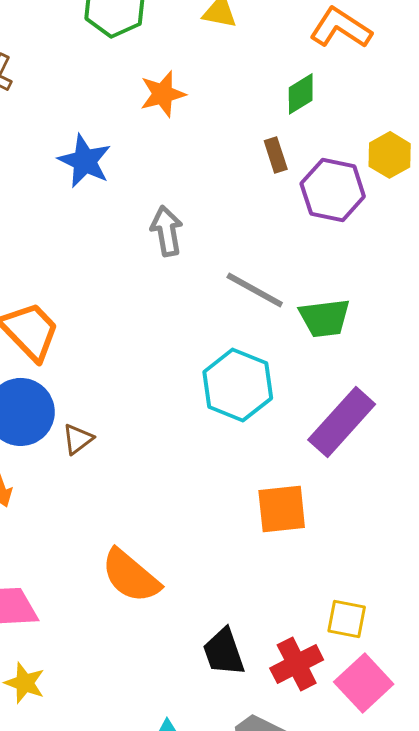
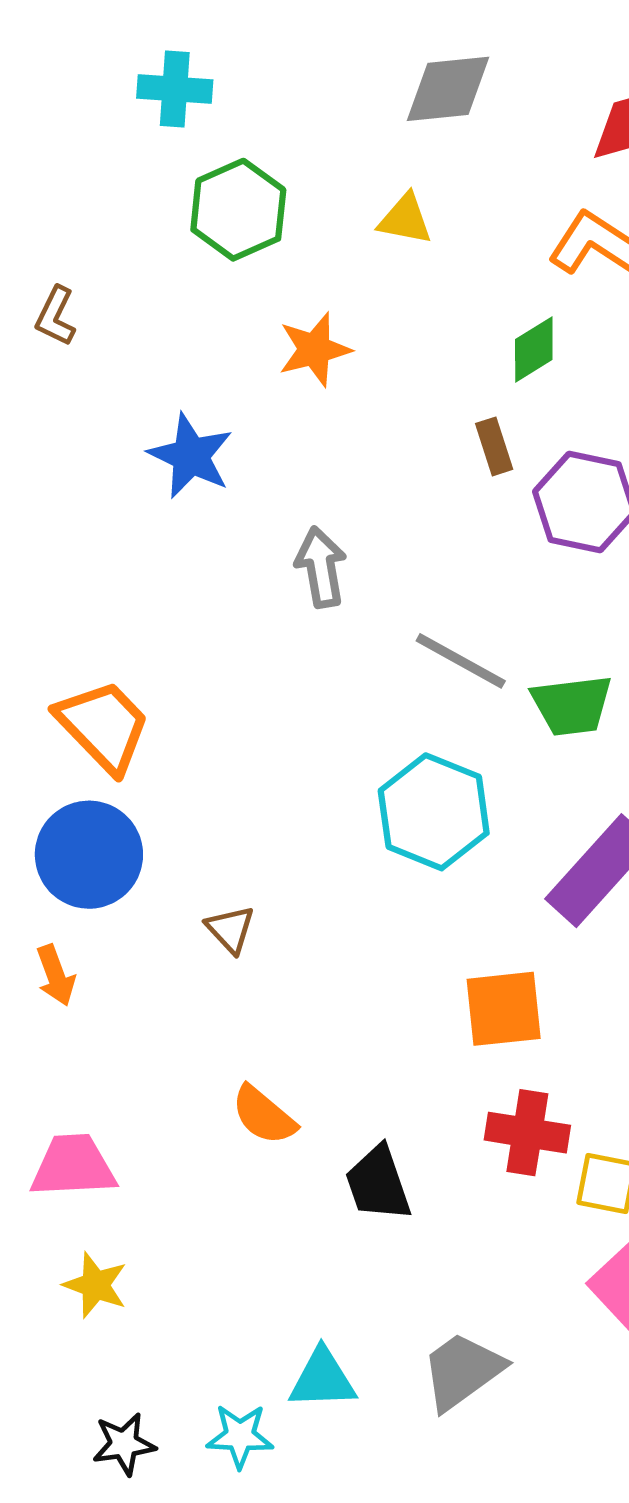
brown triangle: (78, 439) -> (230, 929), moved, turned -36
orange semicircle: (131, 576) -> (264, 1115), size x0.7
black trapezoid: (224, 652) -> (378, 1184), moved
red cross: (297, 664) -> (527, 1133), moved, turned 36

